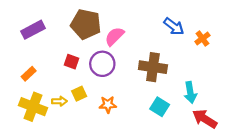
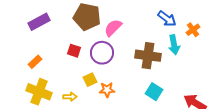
cyan arrow: (190, 92) -> (174, 45), moved
yellow square: (79, 94) -> (90, 80), moved
yellow arrow: (59, 101) -> (70, 97), moved

